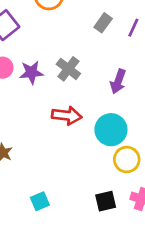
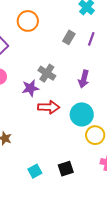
purple star: (31, 72) -> (30, 88), moved
black square: (106, 201) -> (66, 169), moved

